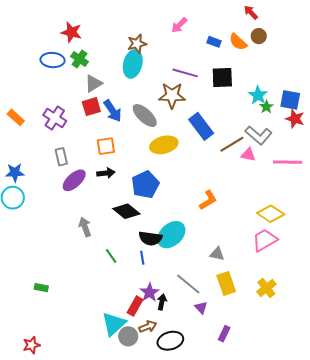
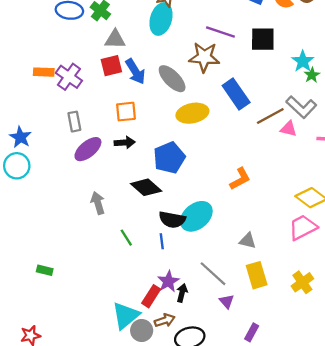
gray triangle: (93, 83) -> (115, 39), turned 30
orange rectangle: (16, 117) -> (44, 72), moved, turned -42
blue star: (15, 173) -> (20, 137), turned 30

